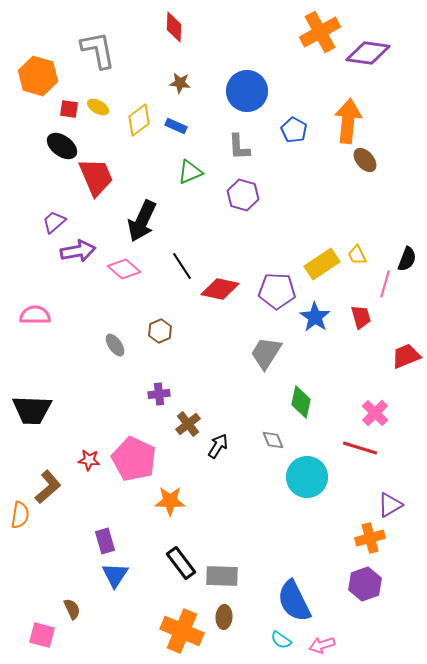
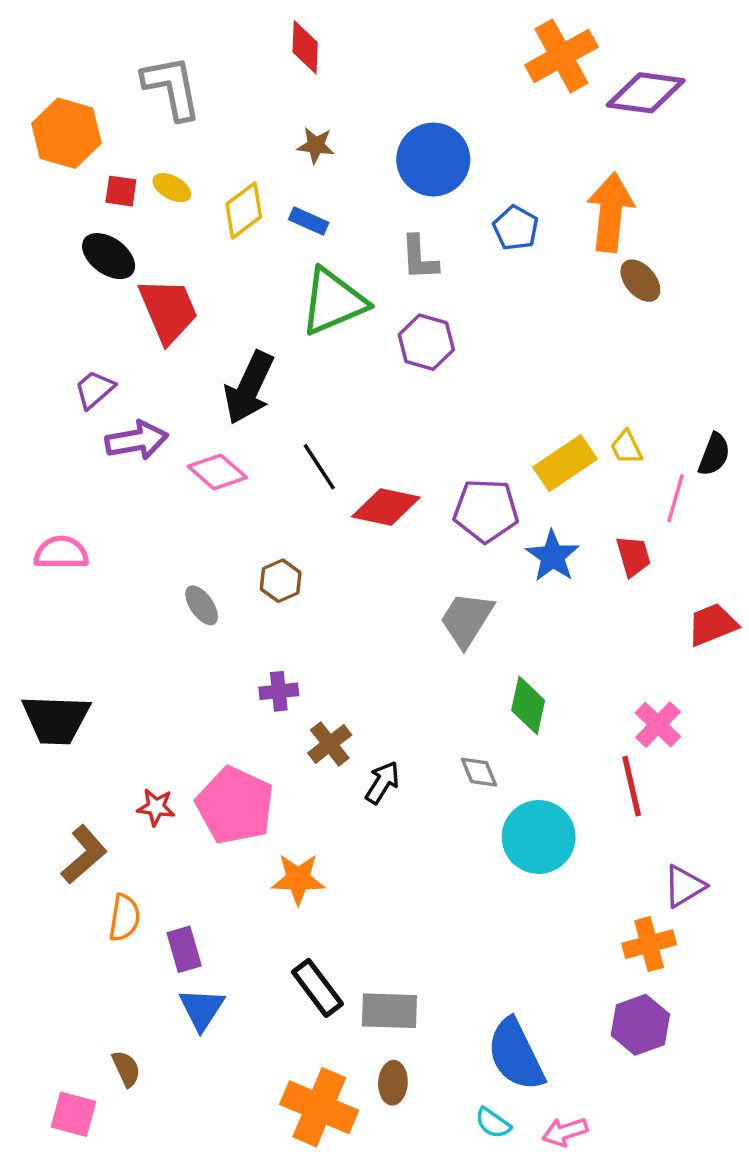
green triangle: (190, 172) -> (333, 302), size x1.6
red line: (360, 448) -> (632, 786), turned 60
orange semicircle: (20, 515) -> (124, 918), moved

